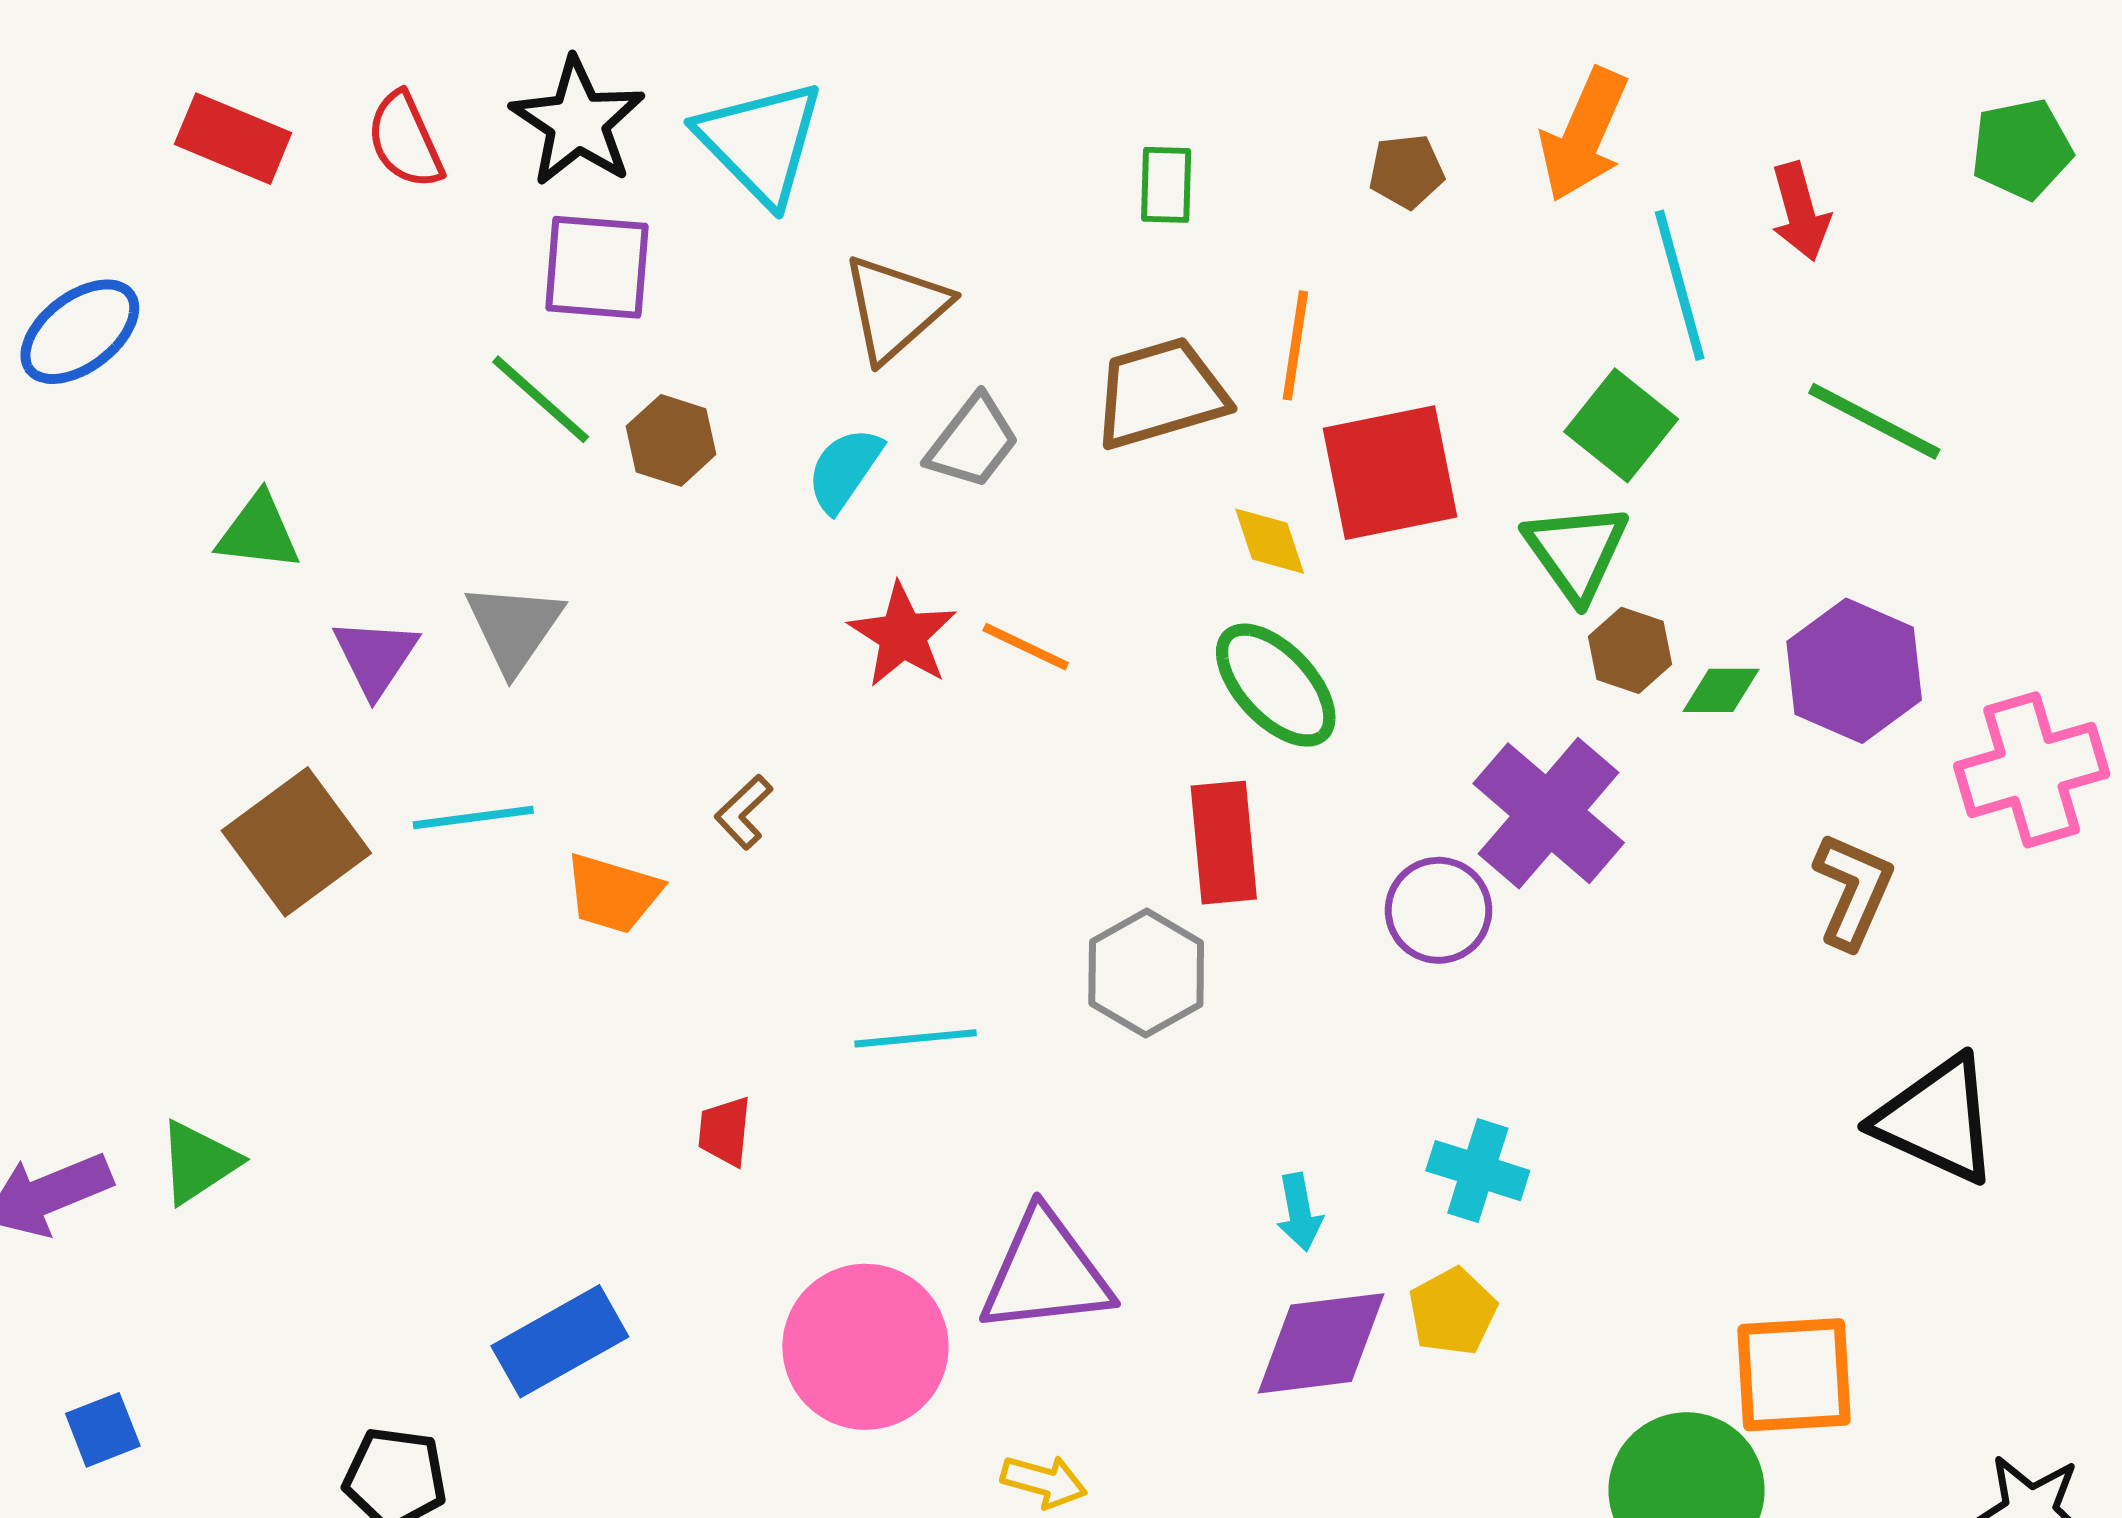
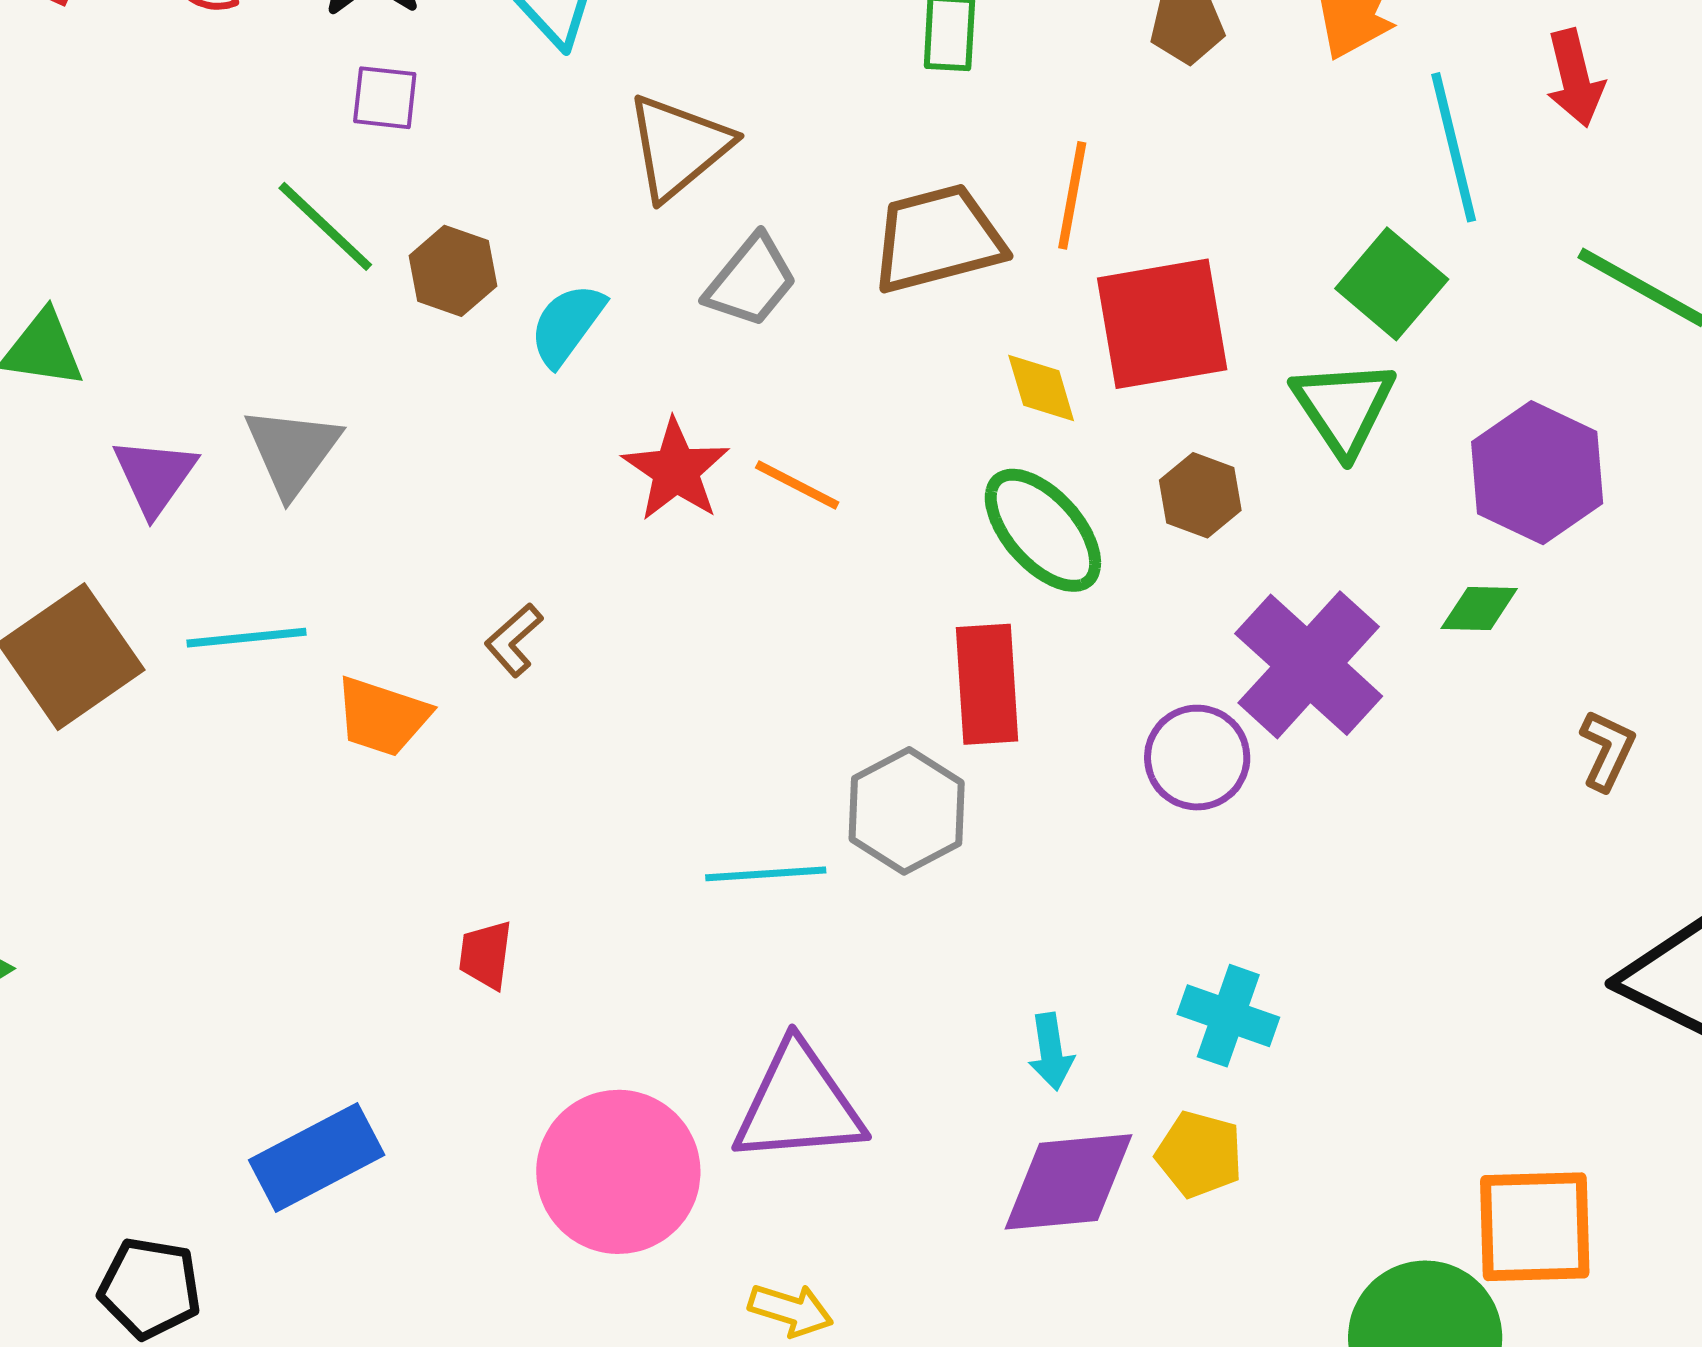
purple square: (597, 267) -> (385, 98), size x0.6
cyan semicircle: (844, 469) -> (567, 325), moved
brown hexagon: (1630, 650) -> (1200, 495), moved
purple hexagon: (1854, 671) -> (1537, 473), moved
green diamond: (1721, 690) -> (1479, 609), moved
brown L-shape: (1853, 890) -> (1607, 750), size x0.7
cyan line: (916, 1038) -> (766, 874), moved
yellow pentagon: (1453, 1312) -> (1199, 1154), turned -30

